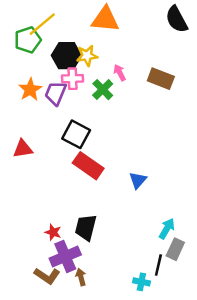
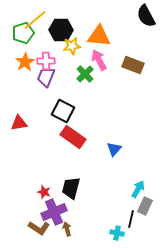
orange triangle: (105, 19) -> (99, 36), moved
black hexagon: (66, 56) -> (61, 30), moved
pink arrow: (120, 73) -> (99, 60), size x1.5
pink cross: (72, 79) -> (46, 61), moved
orange star: (30, 90) -> (25, 62), moved

